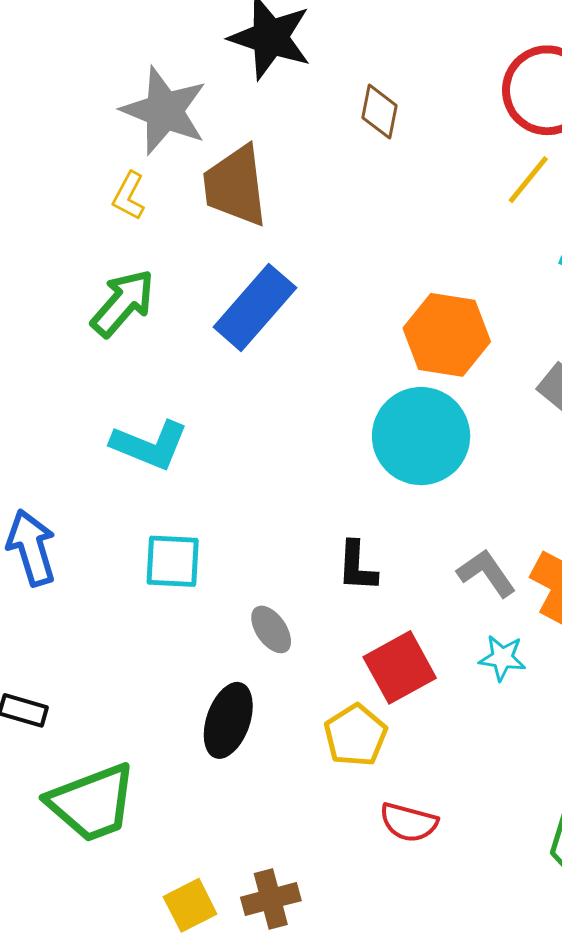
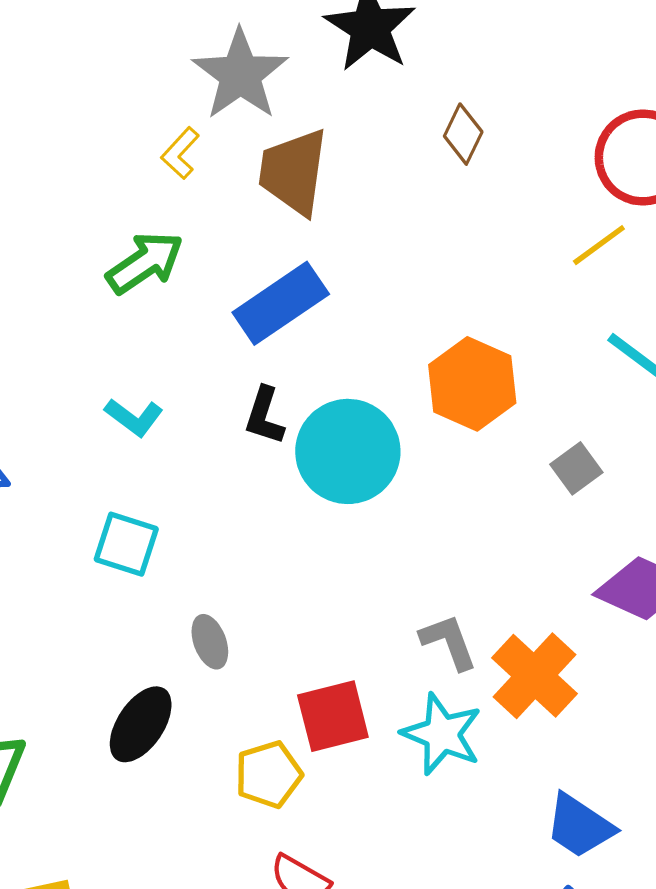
cyan circle: (421, 436) -> (348, 451), moved
cyan L-shape: (150, 445) -> (134, 417), size x0.7
black L-shape: (357, 566) -> (264, 416), moved
cyan star: (502, 658) -> (442, 734), size x1.6

